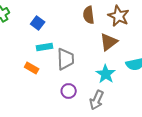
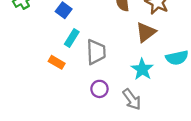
cyan rectangle: (45, 47) -> (72, 38), turned -49
gray arrow: (97, 100) -> (132, 99), turned -60

